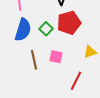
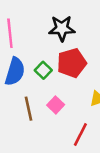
pink square: (56, 57) -> (56, 105), turned 32

